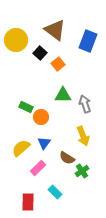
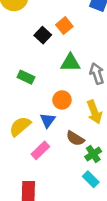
black square: (40, 53) -> (43, 35), moved
orange circle: (41, 117) -> (62, 100), moved
cyan rectangle: (55, 192) -> (91, 179), moved

